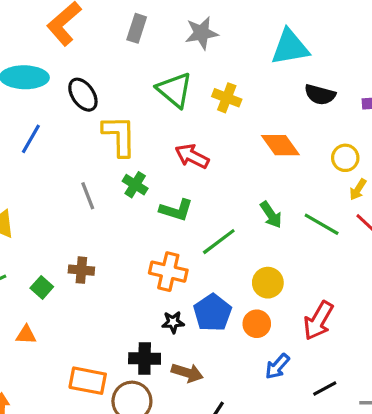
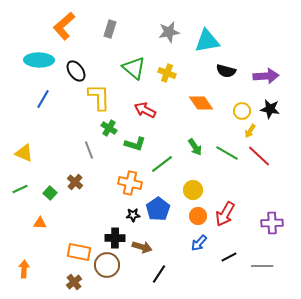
gray star: (201, 33) -> (169, 32), moved
gray line: (88, 196) -> (89, 150), moved
brown cross: (81, 270) -> (75, 182), turned 35
orange circle: (257, 324) -> (198, 216), moved

